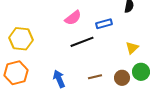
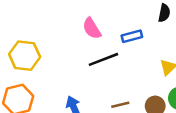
pink semicircle: (73, 18) -> (92, 28), turned 96

